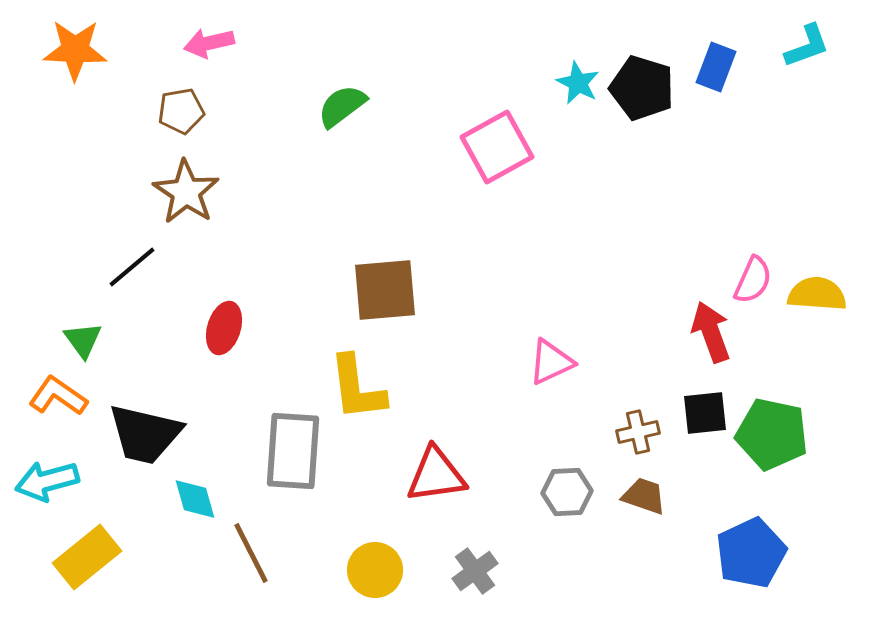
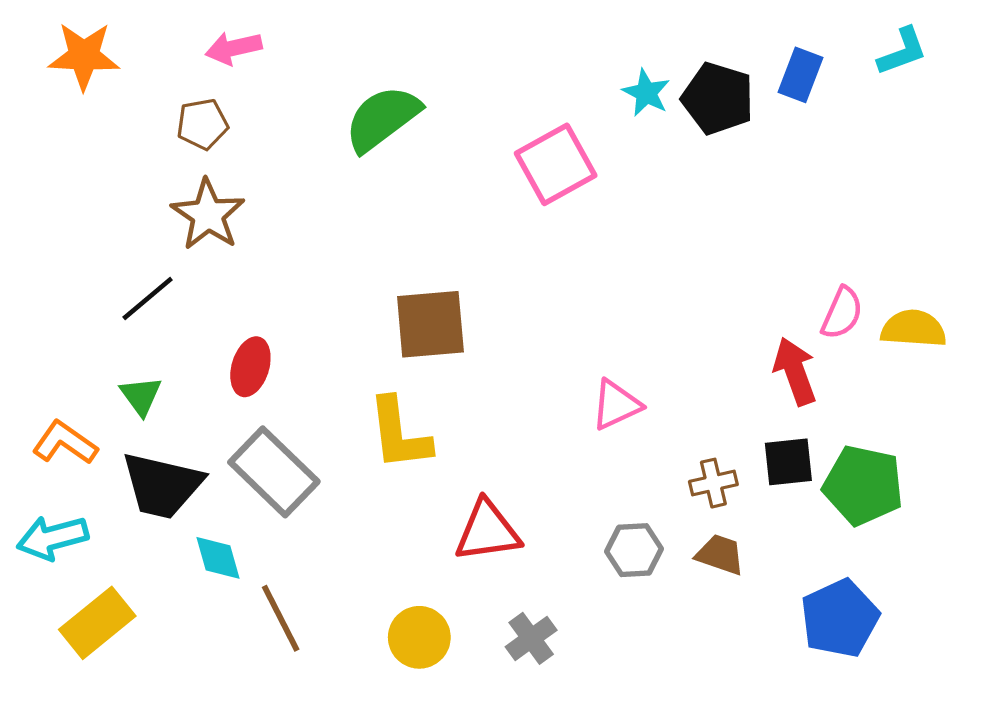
green semicircle: (342, 106) -> (382, 119), size x1.4
green triangle: (83, 340) -> (141, 396), moved
gray rectangle: (293, 451) -> (274, 472), moved, turned -50

